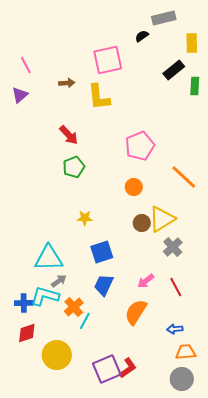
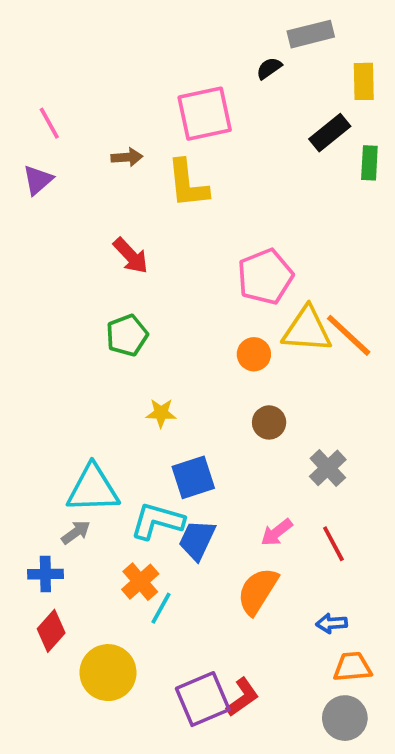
green pentagon: (74, 167) -> (127, 335), moved
yellow triangle: (162, 219) -> (307, 330), moved, turned 36
gray arrow: (59, 281) -> (76, 532), moved
cyan L-shape: (45, 296) -> (157, 521), moved
red diamond: (27, 333) -> (51, 631), turned -30

